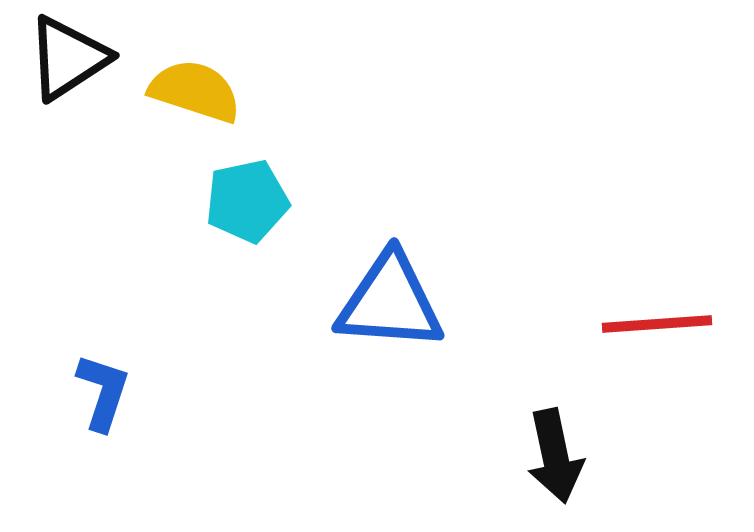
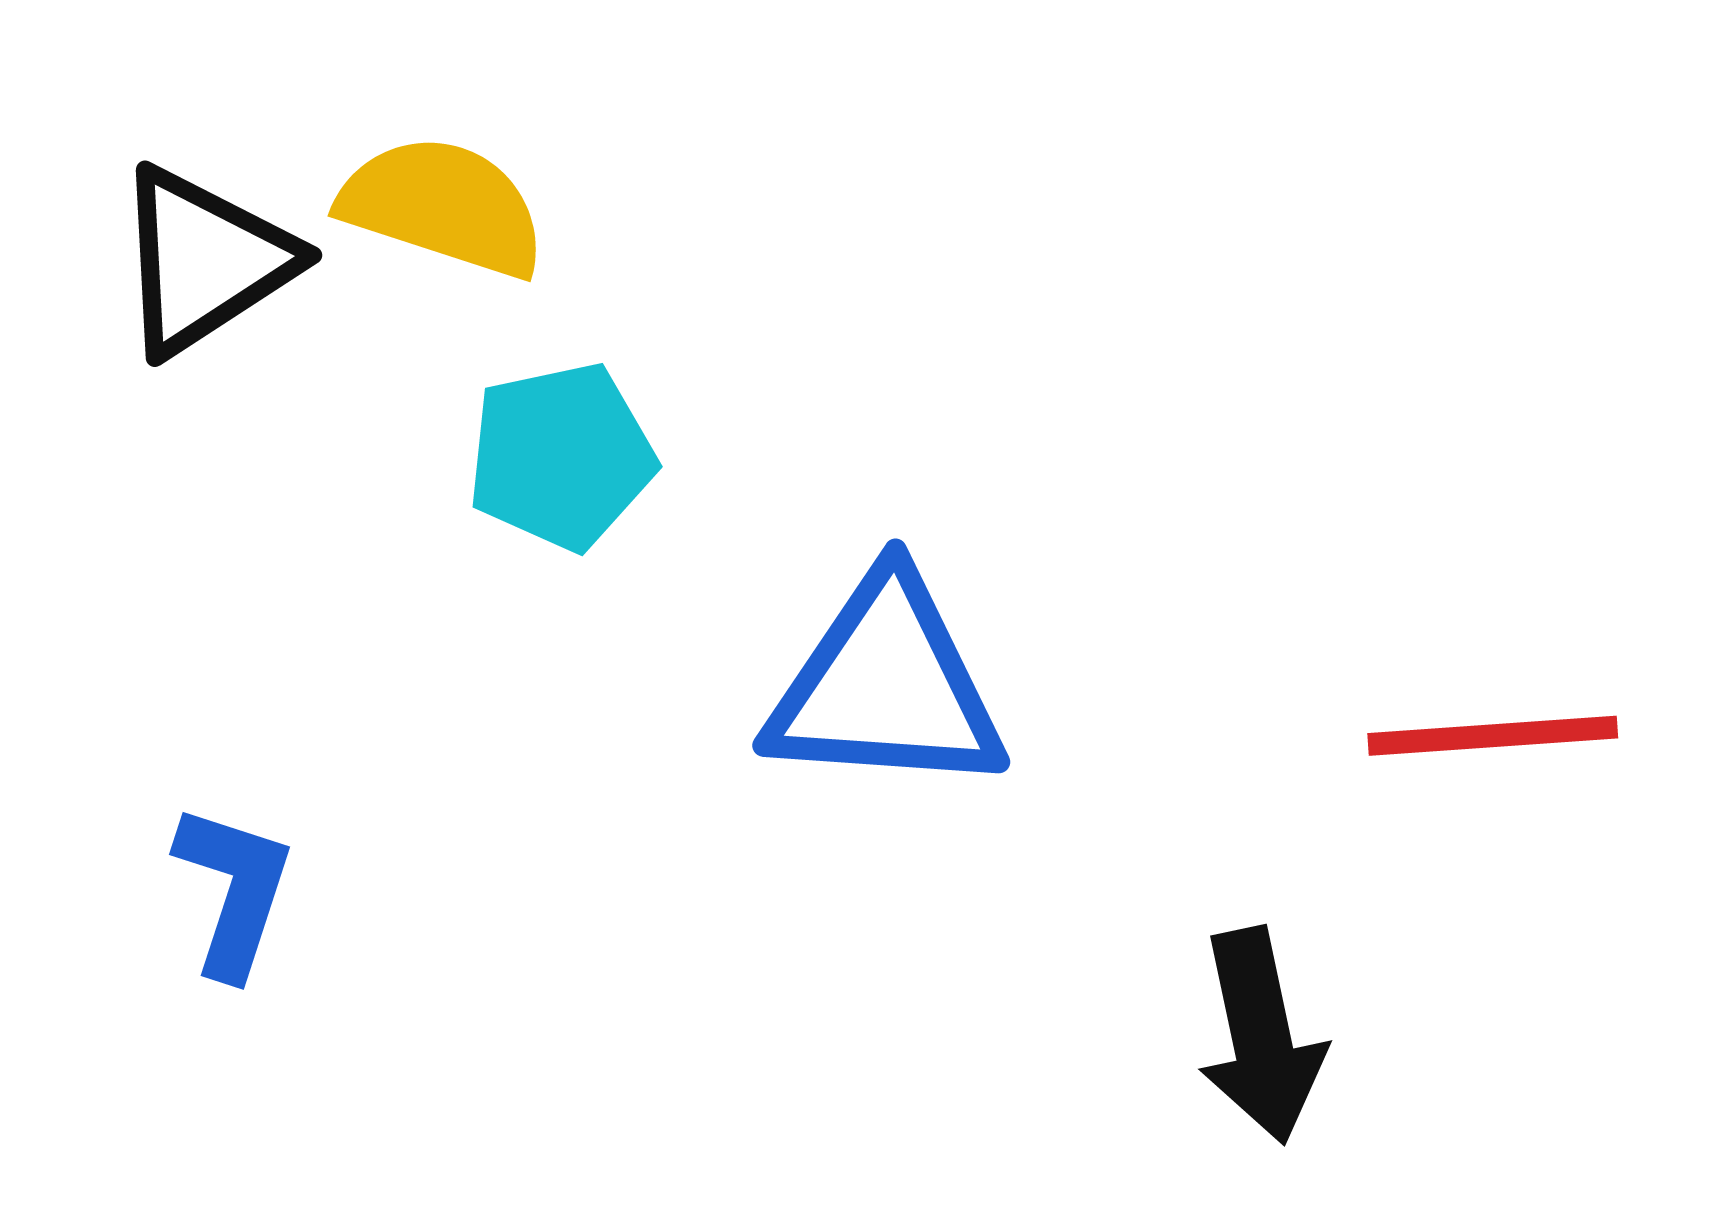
black triangle: (68, 58) -> (204, 261), moved

